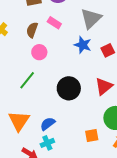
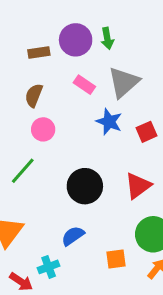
pink rectangle: (54, 23) -> (84, 85), moved
blue semicircle: (48, 124) -> (73, 236), moved

